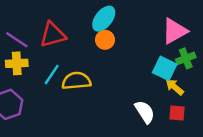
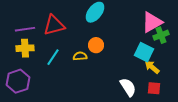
purple line: (17, 40) -> (25, 29), turned -42
orange circle: (105, 40) -> (96, 45), moved
green cross: (186, 58) -> (161, 35), moved
yellow semicircle: (76, 81) -> (80, 56), moved, size x0.6

